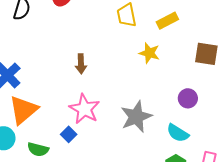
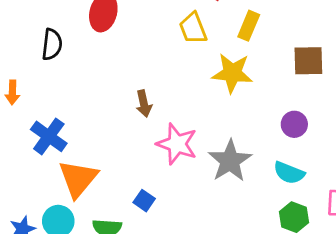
yellow rectangle: (167, 21) -> (249, 26), turned -30
yellow star: (149, 53) -> (232, 73), size x1.4
pink star: (84, 109) -> (177, 144), moved

